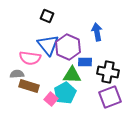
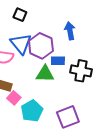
cyan pentagon: (65, 93) -> (32, 111), moved
purple square: (110, 97) -> (68, 117), moved
pink square: (51, 99) -> (14, 98), moved

